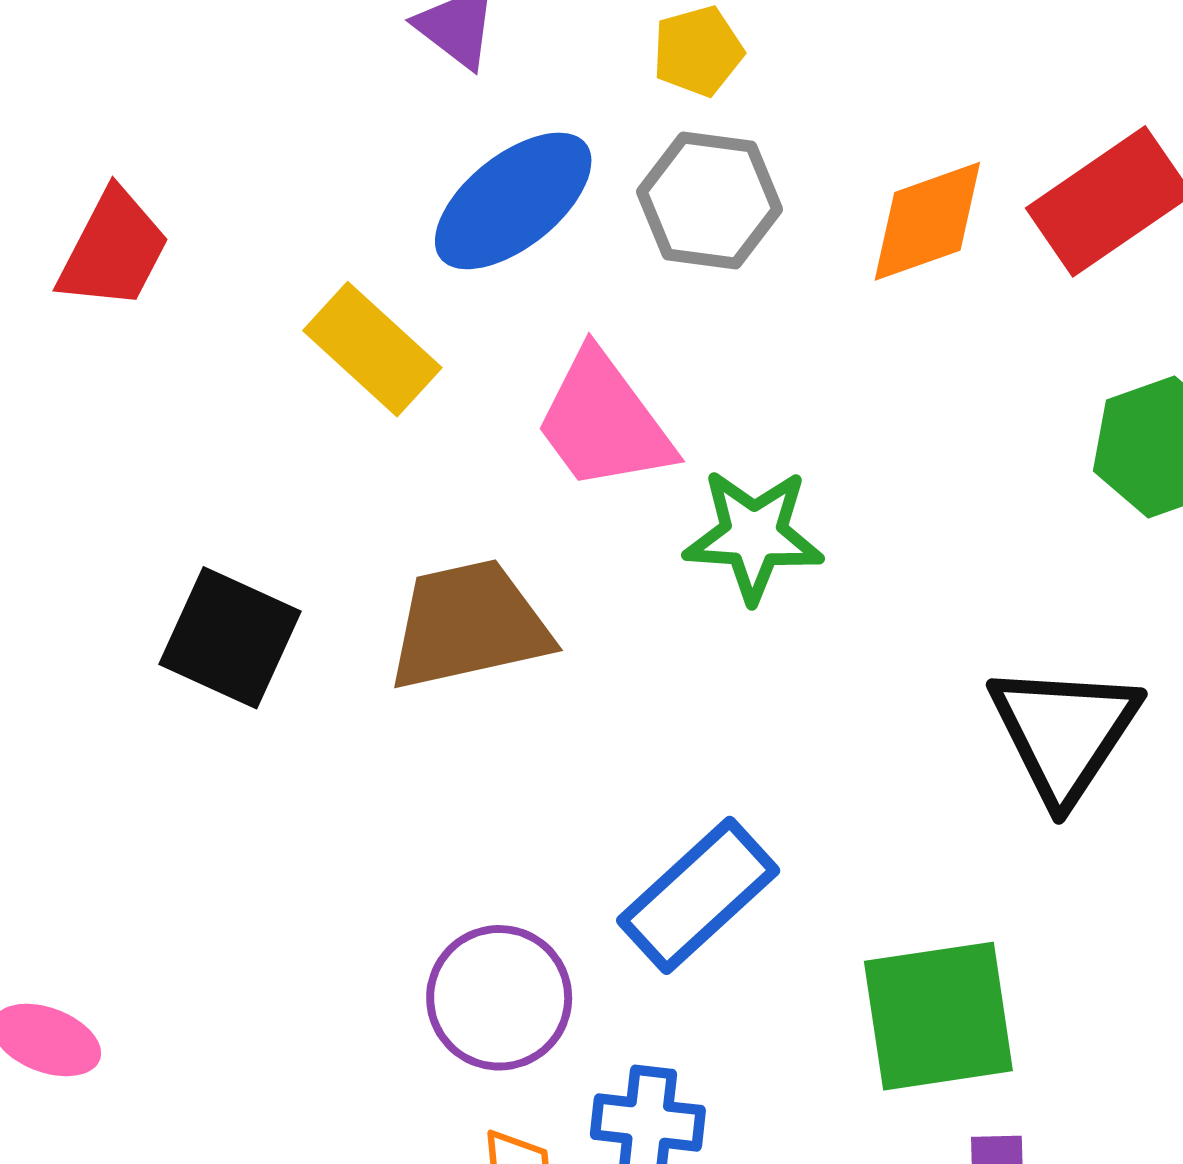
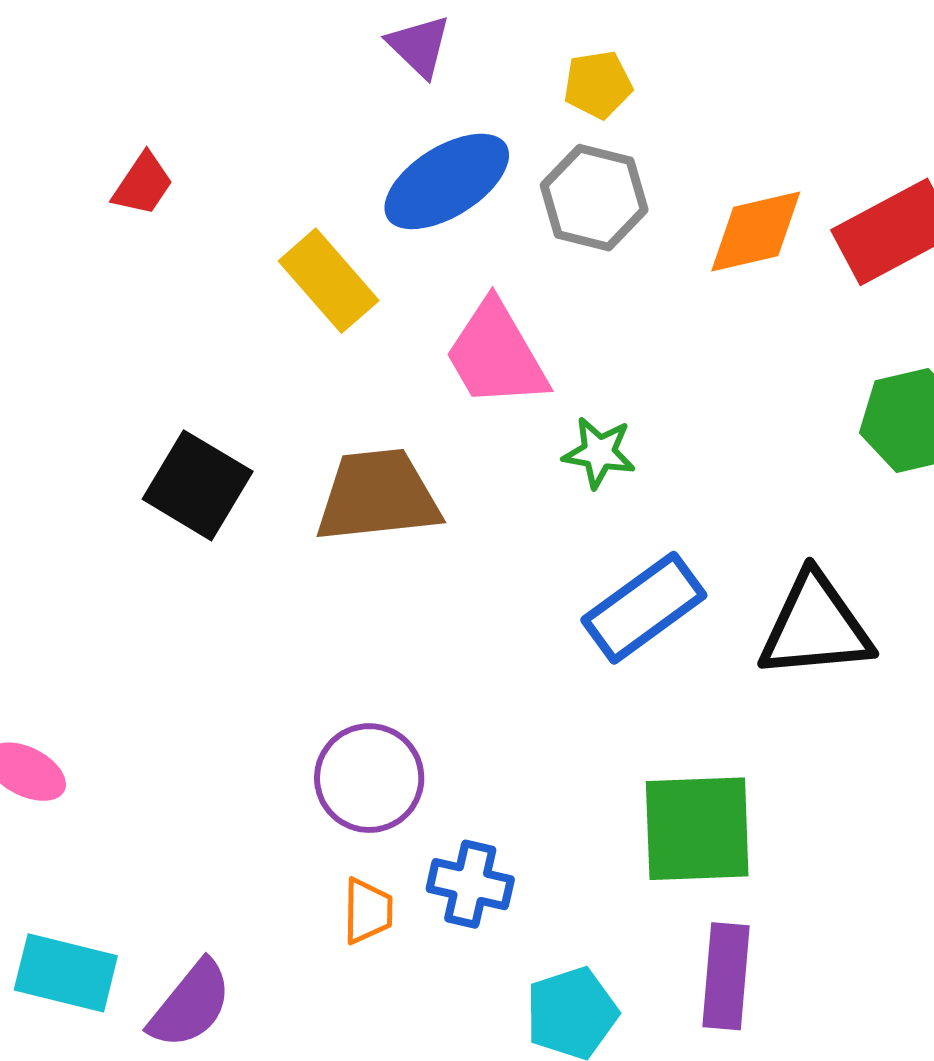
red trapezoid: (113, 250) -> (143, 184), size x0.7
green star: (754, 535) -> (599, 453), size x0.7
black triangle: (1064, 732) -> (815, 626), turned 45
blue rectangle: (698, 895) -> (644, 608), moved

